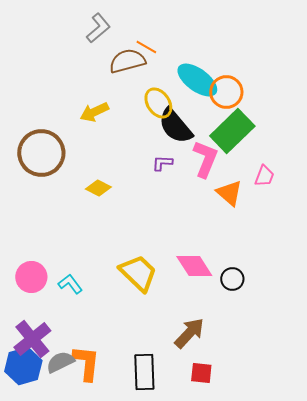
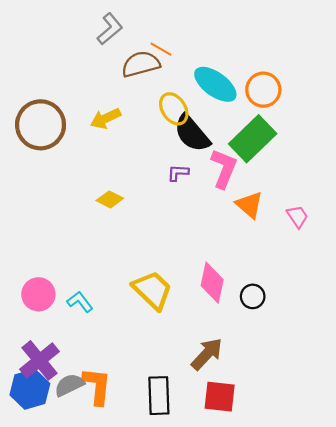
orange circle: (226, 92) -> (263, 90), moved
brown circle: (41, 153) -> (41, 125), moved
pink trapezoid: (264, 176) -> (297, 216), moved, turned -55
pink diamond: (194, 266) -> (212, 283), turned 45
red square: (201, 373) -> (220, 397), size x1.4

